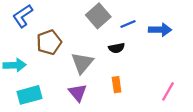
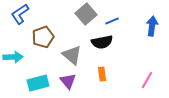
blue arrow: (160, 30) -> (152, 26), moved, turned -84
black semicircle: (117, 48) -> (102, 42), size x1.5
gray triangle: (82, 63) -> (72, 55), turned -30
cyan rectangle: (30, 95) -> (38, 83), moved

